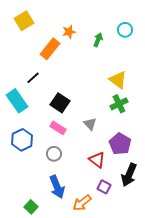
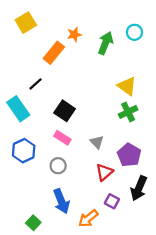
green arrow: (98, 40) -> (105, 43), size x1.5
gray triangle: (90, 124) -> (97, 142), moved
red triangle: (97, 160) -> (104, 172), turned 42

